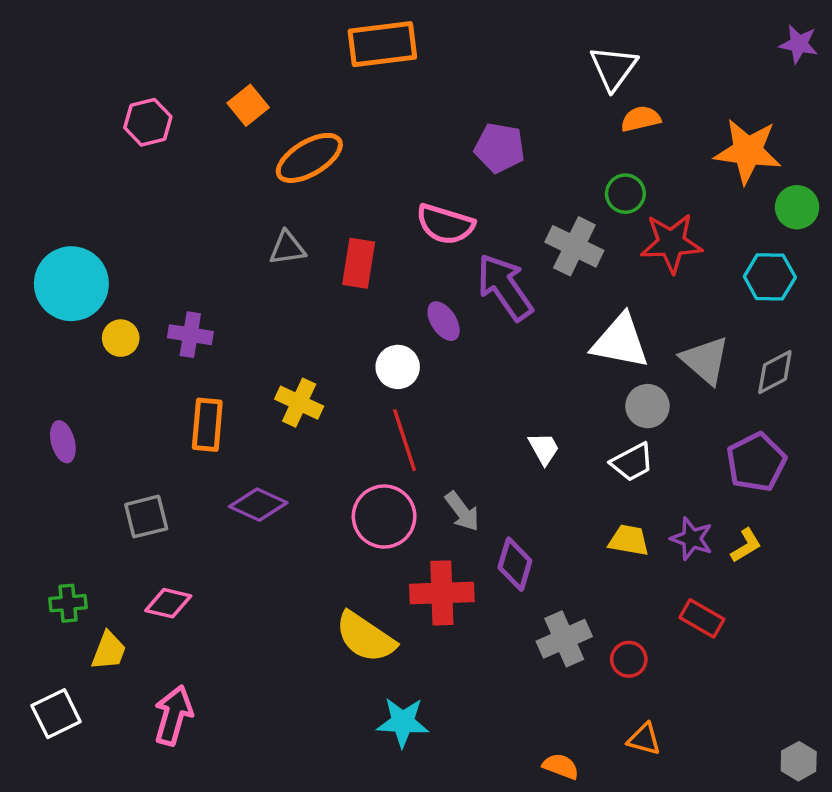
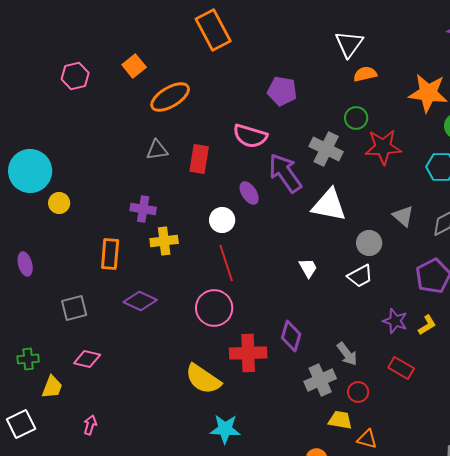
orange rectangle: (382, 44) -> (213, 30), turned 69
purple cross: (190, 335) -> (143, 209), moved
white triangle: (620, 341) -> (329, 205), moved
gray triangle: (705, 360) -> (403, 216), size x0.7
yellow cross: (299, 403) -> (164, 241), turned -32
gray arrow: (462, 511) -> (347, 354), moved
yellow trapezoid: (629, 540) -> (340, 420), moved
pink arrow: (173, 715) -> (90, 425), size x0.6

